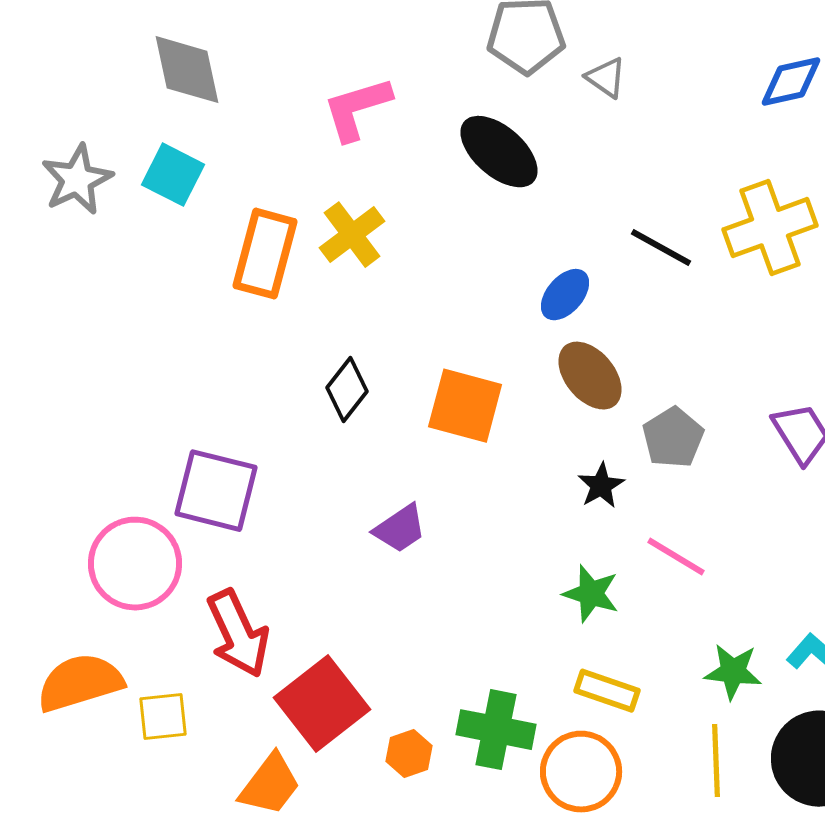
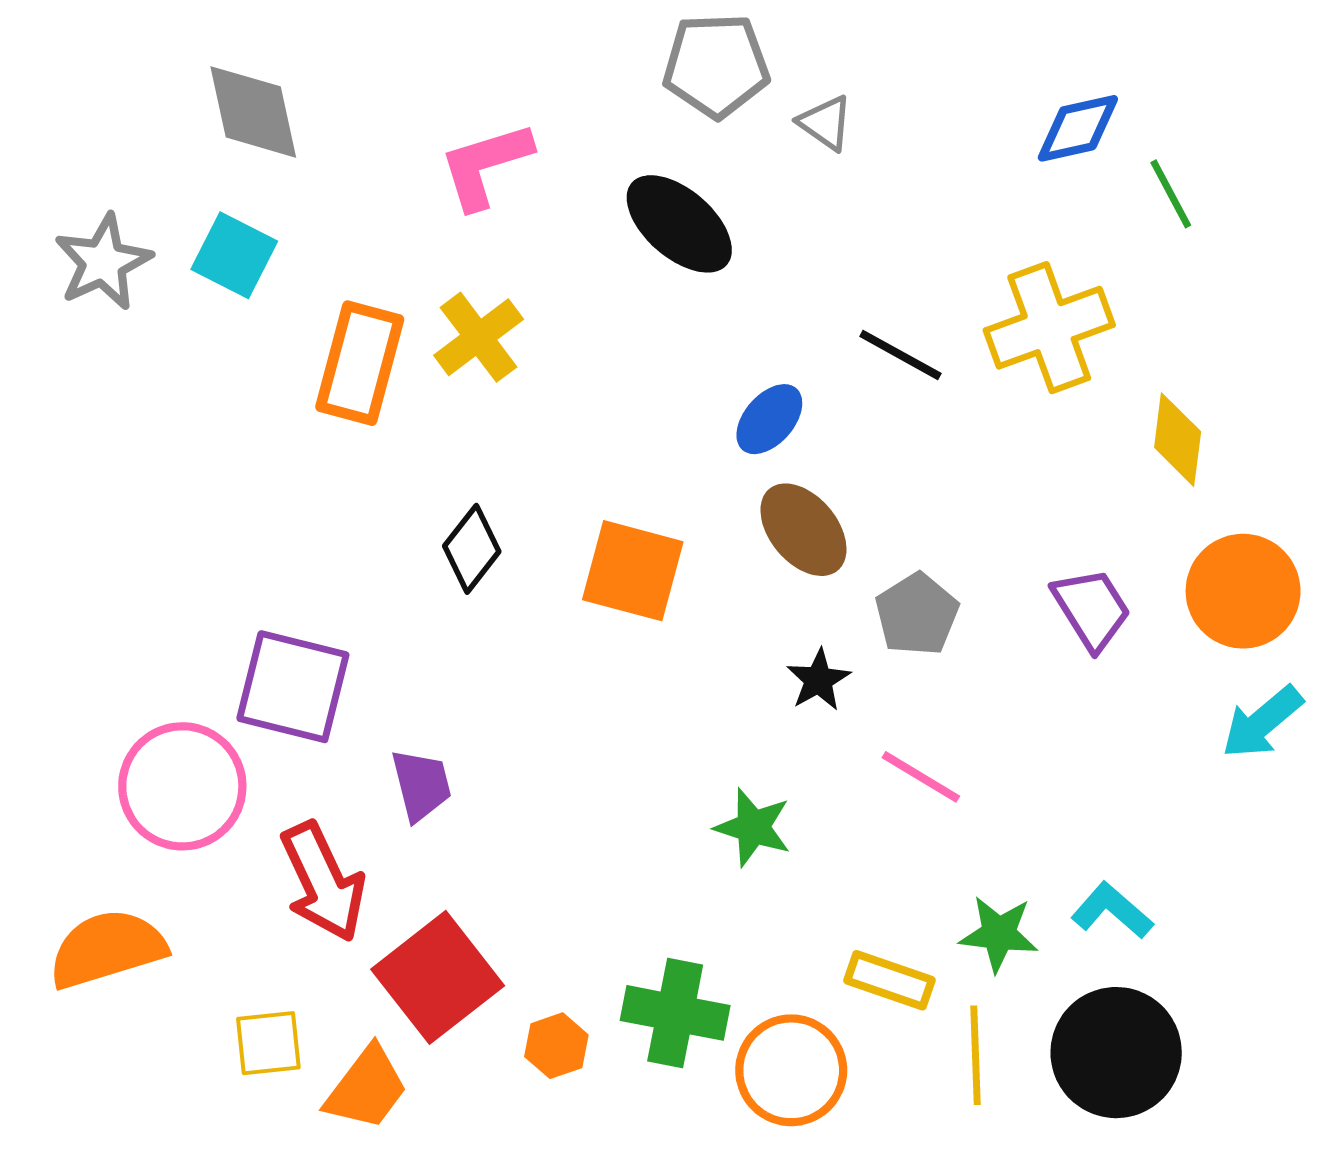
purple trapezoid: (400, 529) -> (421, 785), moved, turned -70
green star: (591, 594) -> (753, 827), moved
yellow rectangle: (607, 691) -> (889, 980), moved
yellow square: (163, 717) -> (268, 1043), moved

